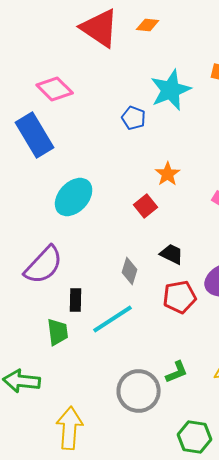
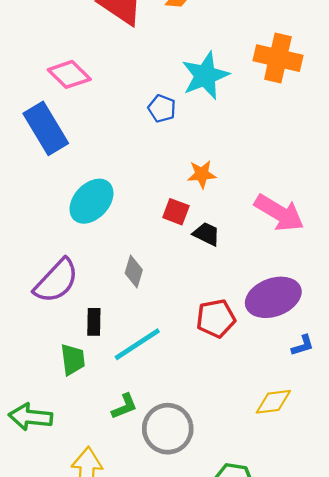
orange star: (168, 174) -> (202, 174), turned 30
red square: (146, 206) -> (176, 212), turned -30
black trapezoid: (172, 254) -> (206, 234), moved
gray diamond: (130, 271) -> (134, 272), moved
green L-shape: (177, 372) -> (124, 406), moved

